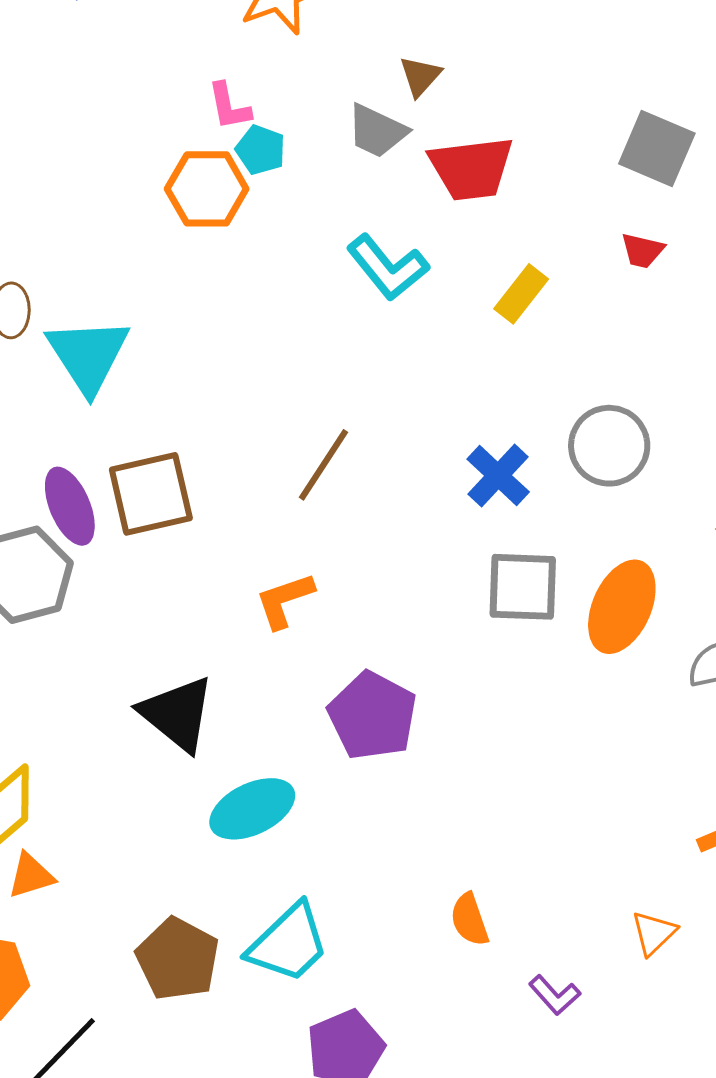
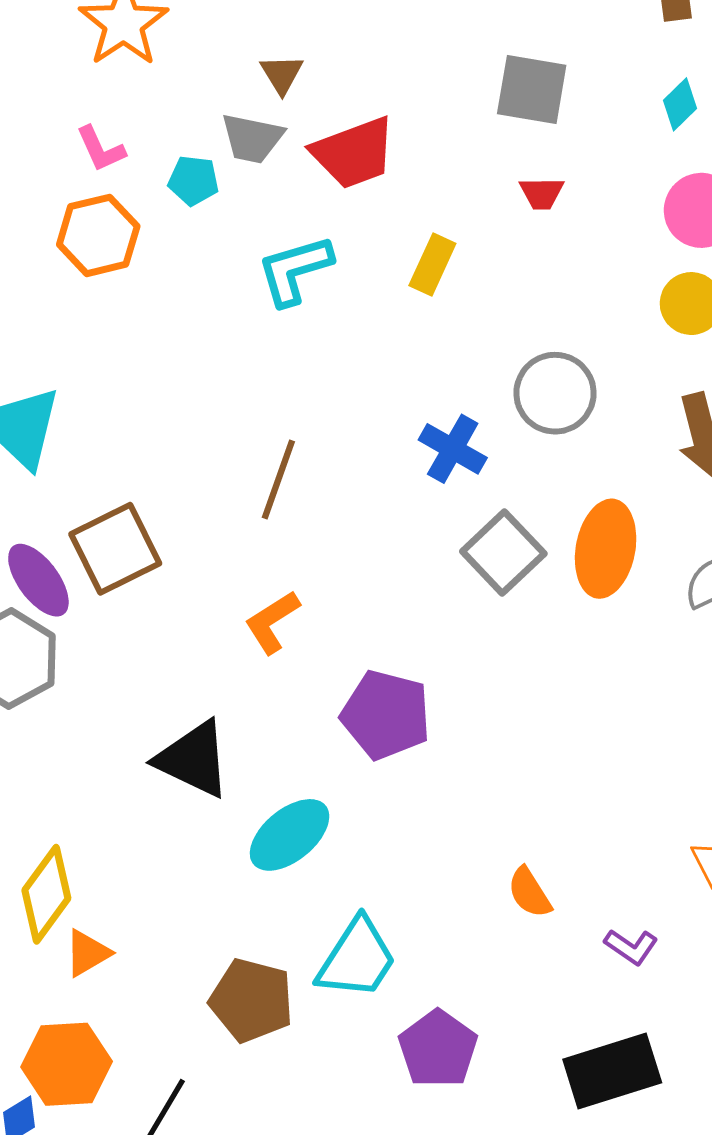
cyan pentagon: (261, 150) -> (193, 180), moved
cyan L-shape: (388, 267) -> (295, 270), turned 126
gray square: (523, 587) -> (503, 552), turned -32

